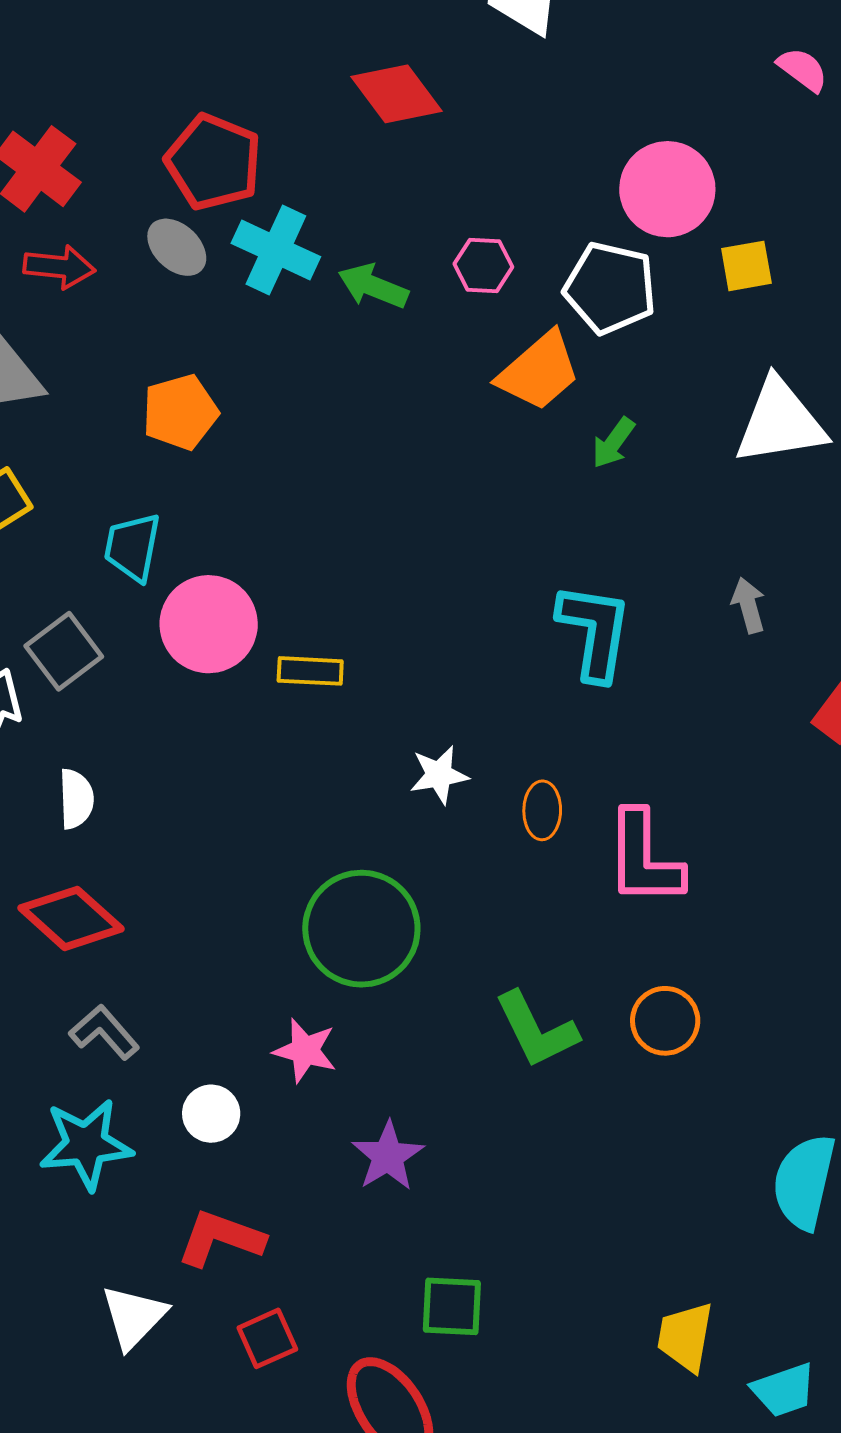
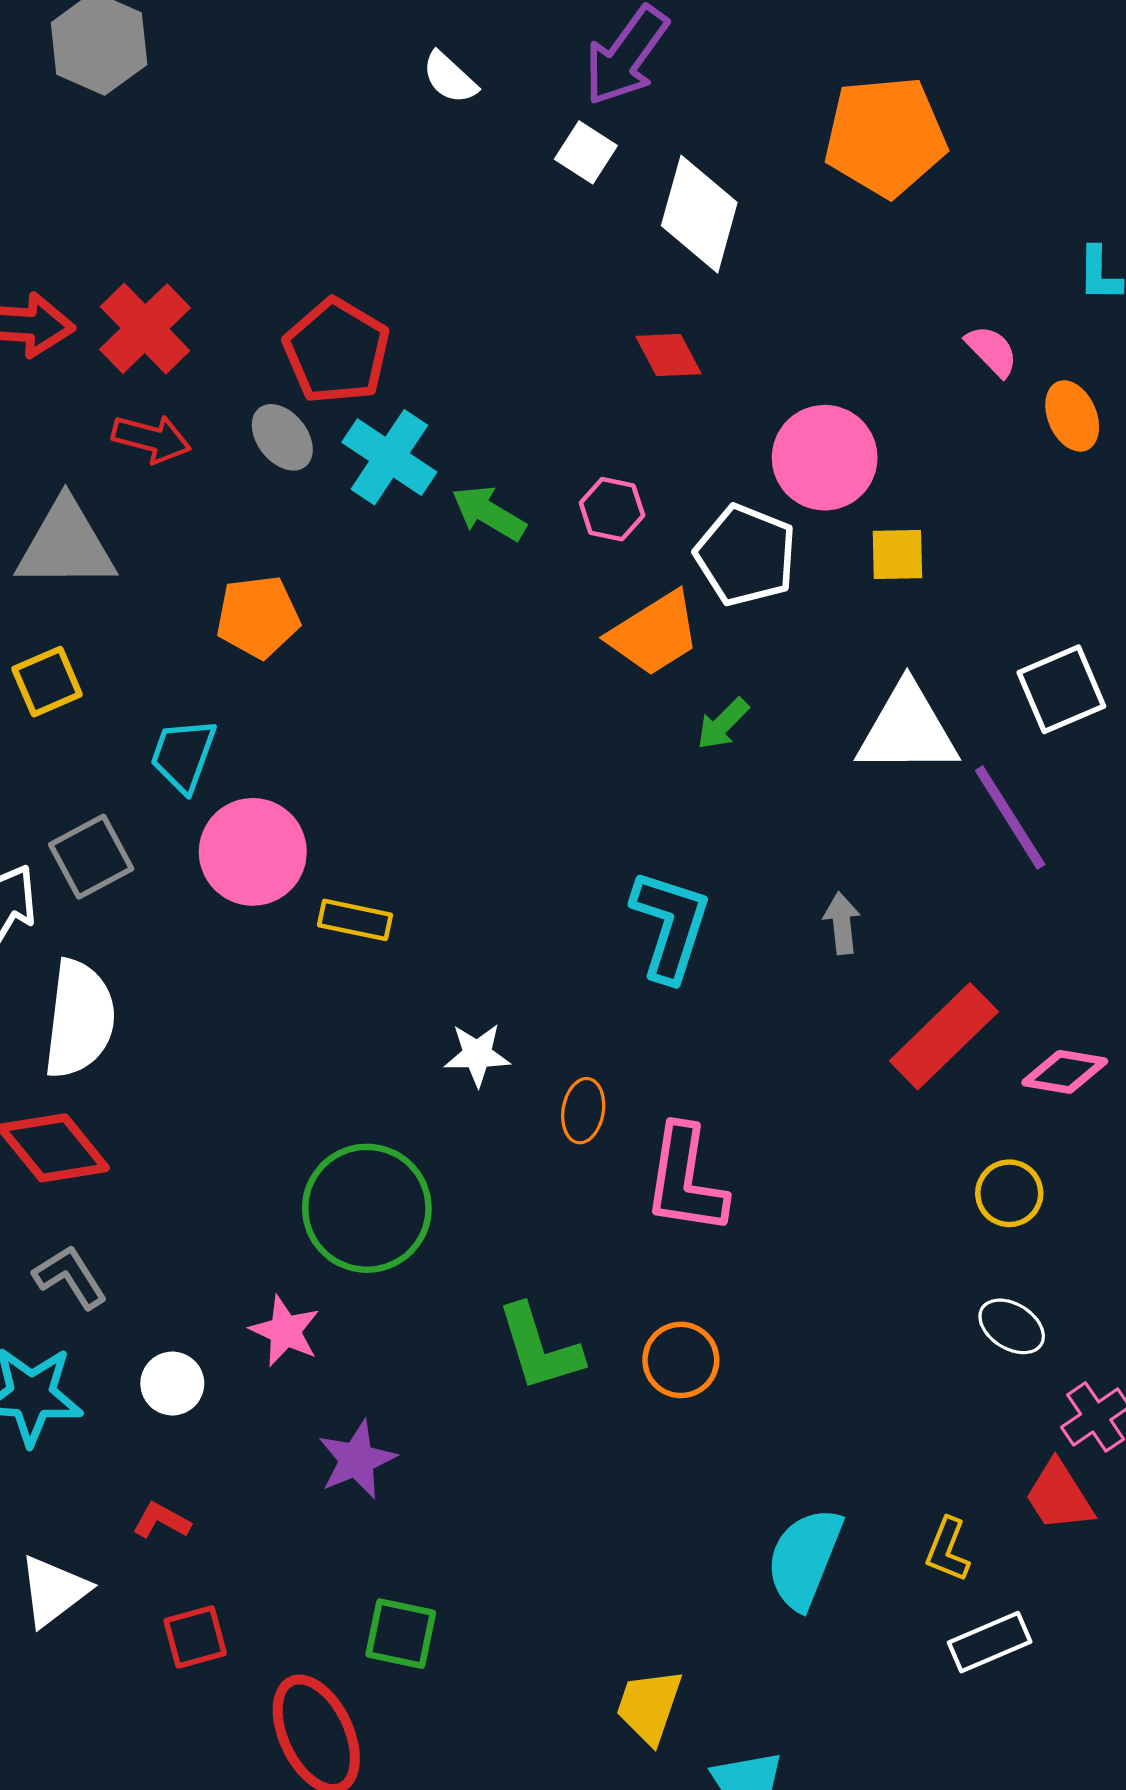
red diamond: (397, 94) -> (668, 355), moved, size x0.7
white semicircle: (76, 799) -> (79, 1019), size x1.8
red L-shape: (221, 1238) -> (161, 1521), size x0.6

